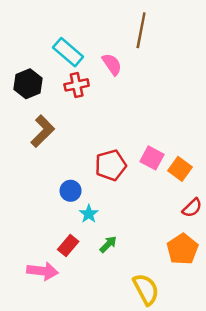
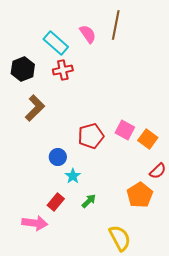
pink semicircle: (112, 64) -> (88, 34), moved
orange pentagon: (182, 249) -> (140, 195), moved

